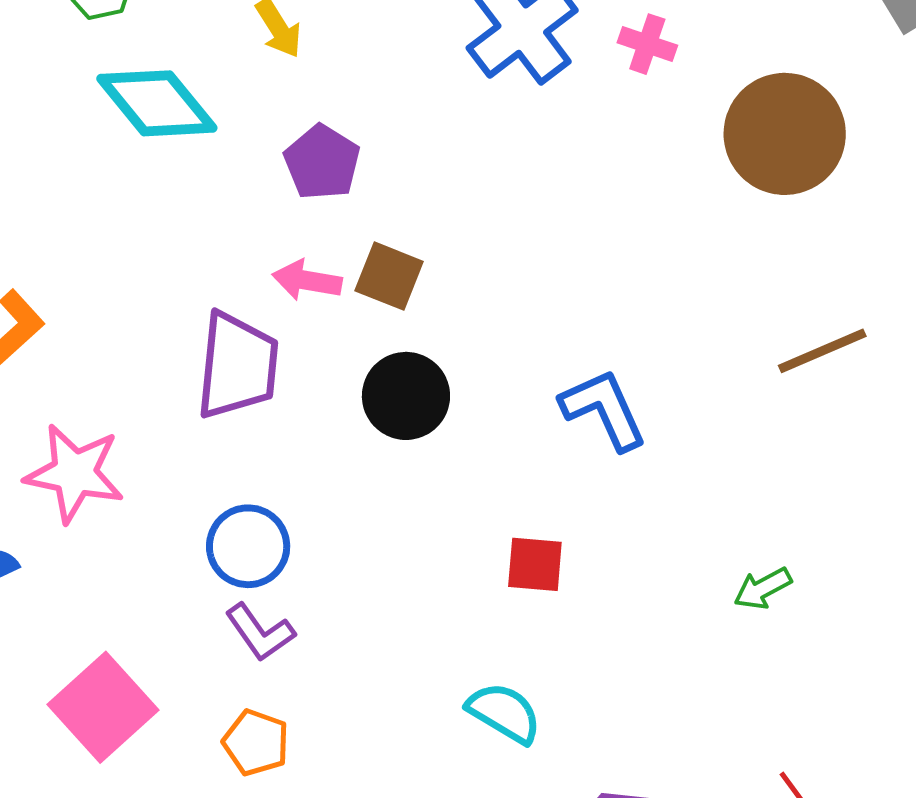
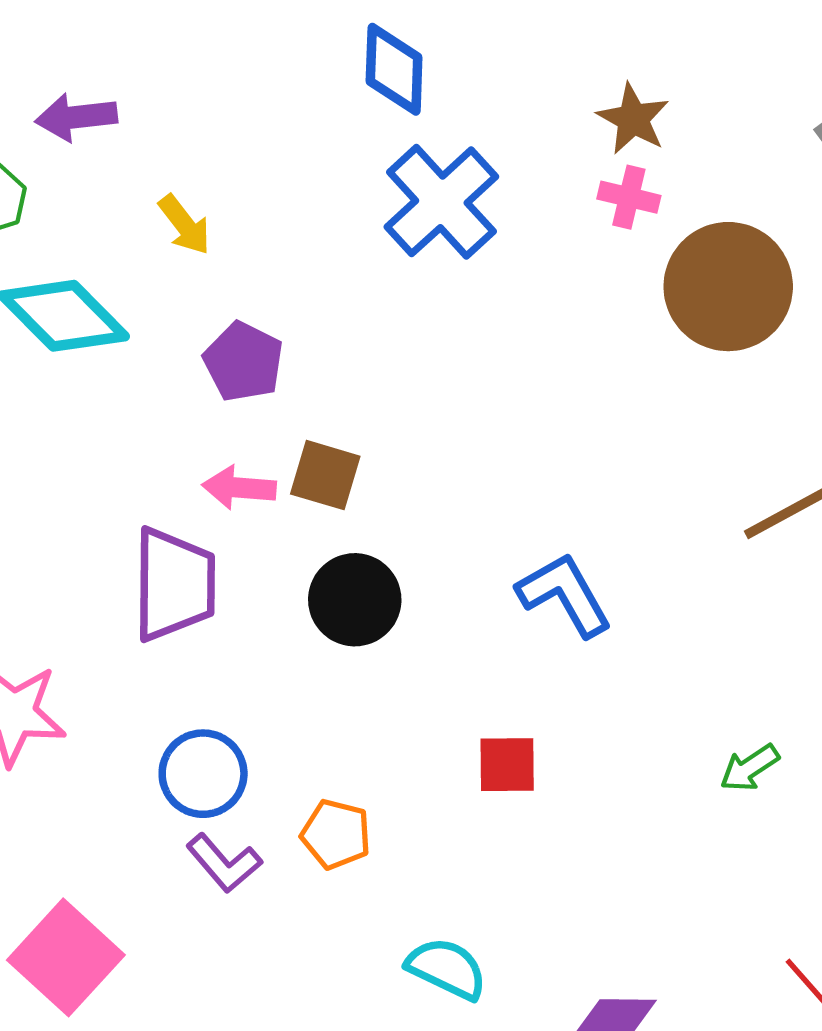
pink cross: (647, 44) -> (629, 197), moved
cyan semicircle: (504, 713) -> (447, 968), moved
orange pentagon: (256, 743) -> (336, 834), moved

